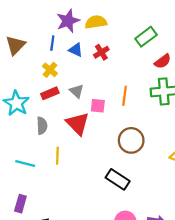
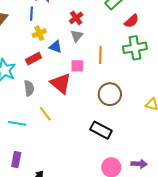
blue triangle: (76, 50) -> (56, 47), moved
yellow cross: (50, 70) -> (39, 33), moved, turned 32
gray triangle: (77, 91) -> (77, 36), moved, turned 32
yellow line: (57, 156) -> (45, 114), turned -35

